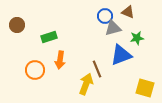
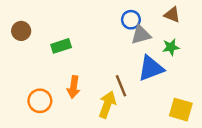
brown triangle: (128, 12) -> (172, 15), moved
orange arrow: (60, 60) -> (74, 87), moved
orange circle: (35, 70) -> (40, 101), moved

